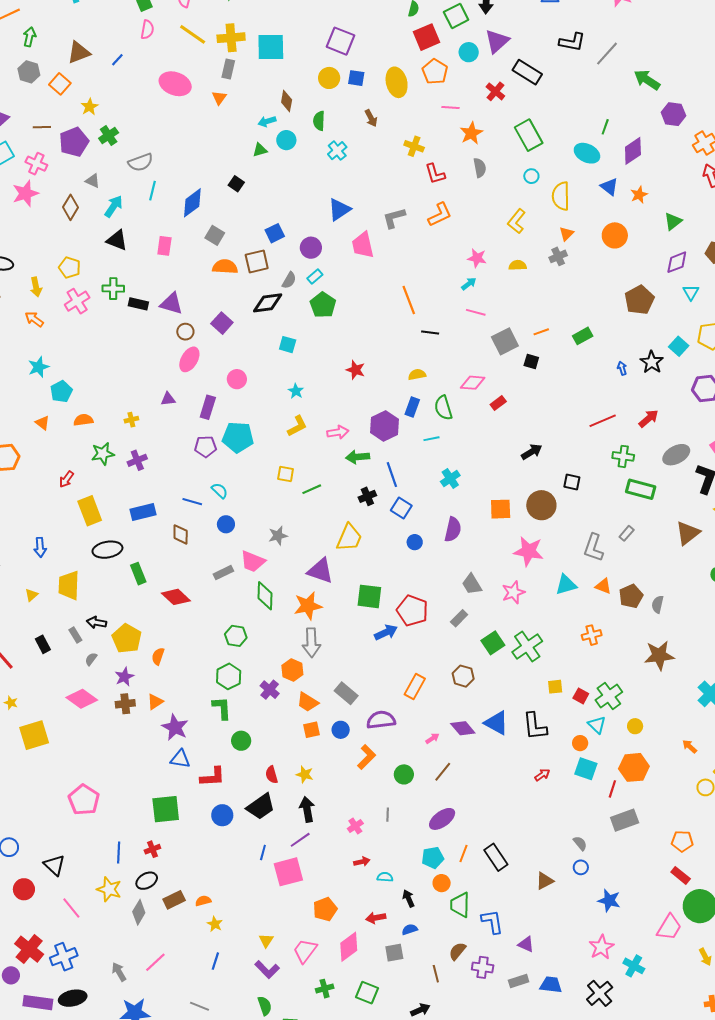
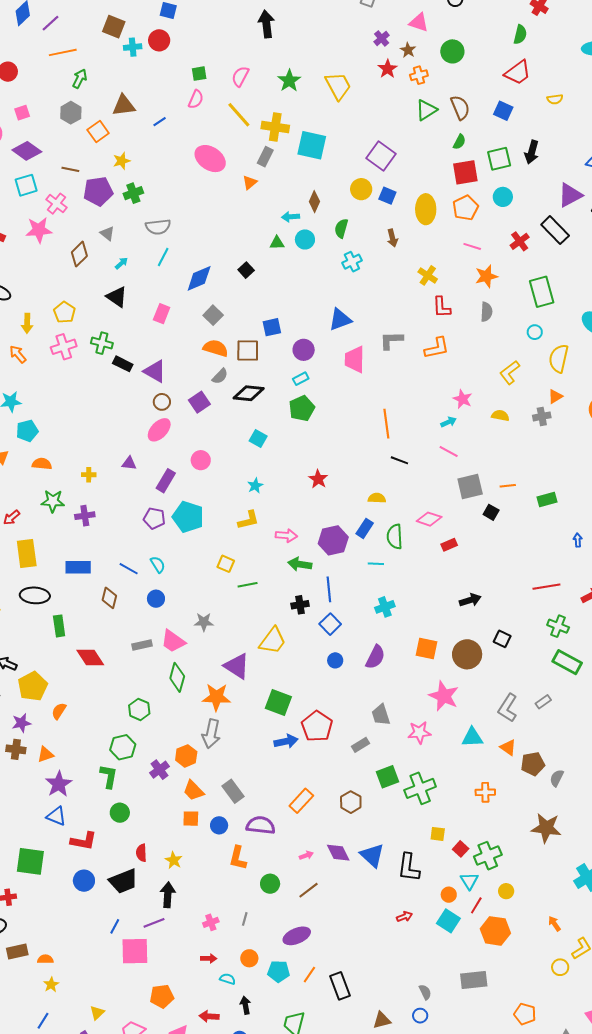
purple triangle: (497, 41) -> (570, 195), moved
cyan arrow: (114, 206) -> (121, 263), size x0.6
gray semicircle: (289, 280) -> (220, 376), moved
orange L-shape: (367, 757) -> (238, 858), turned 135
red line: (612, 789) -> (476, 905), moved
orange circle: (442, 883) -> (249, 958), moved

